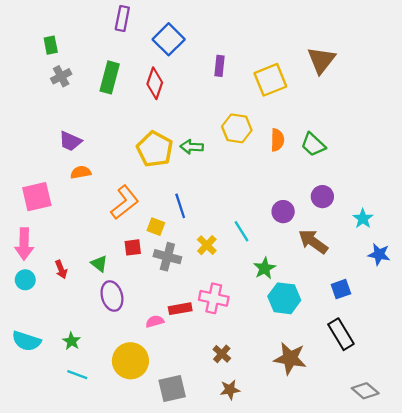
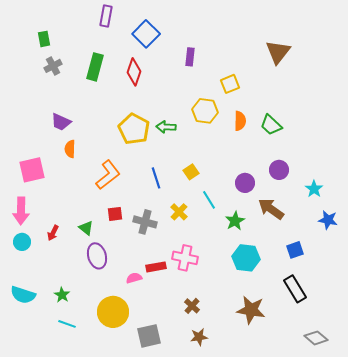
yellow square: (270, 80) -> (230, 84), moved, size x0.7
orange semicircle: (81, 172) -> (70, 149), turned -78
yellow square: (156, 227) -> (191, 172), moved, turned 35
green star: (265, 268) -> (235, 221), moved
red arrow: (61, 269) -> (53, 233), turned 49

